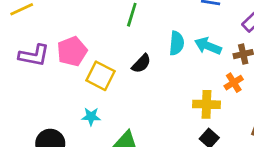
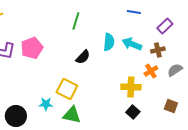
yellow square: (101, 76) -> (67, 89), moved
cyan star: (91, 117) -> (46, 104), moved

